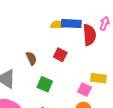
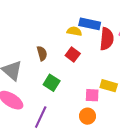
yellow semicircle: (57, 25) -> (74, 31), moved
pink square: (84, 90) -> (92, 95), turned -32

